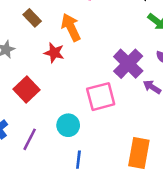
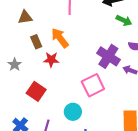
brown rectangle: (32, 18) -> (36, 42), moved, turned 32

